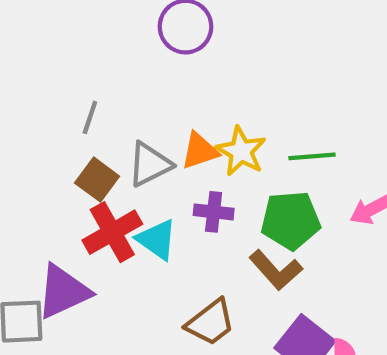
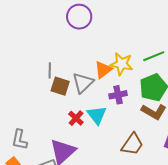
brown square: (97, 180) -> (60, 86), moved
red cross: (112, 232) -> (76, 118), size x0.6
cyan triangle: (157, 240) -> (97, 115), turned 35

